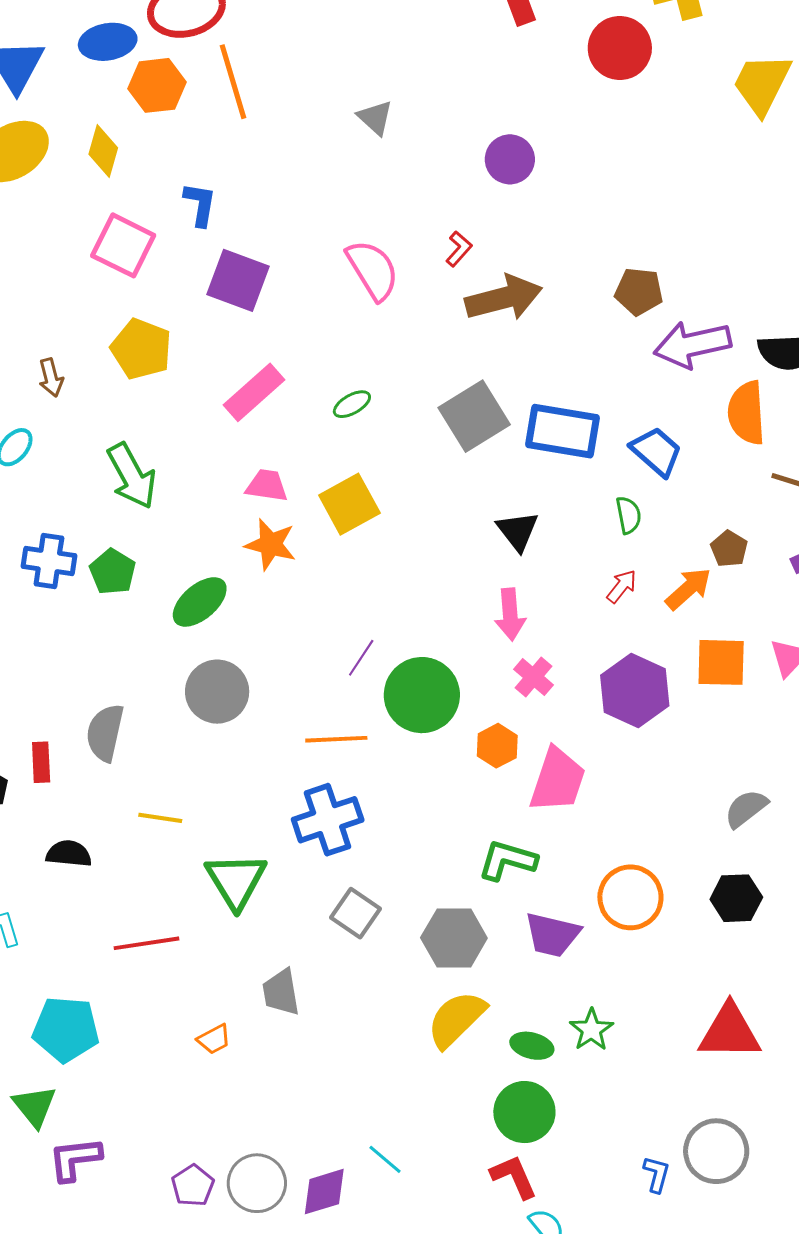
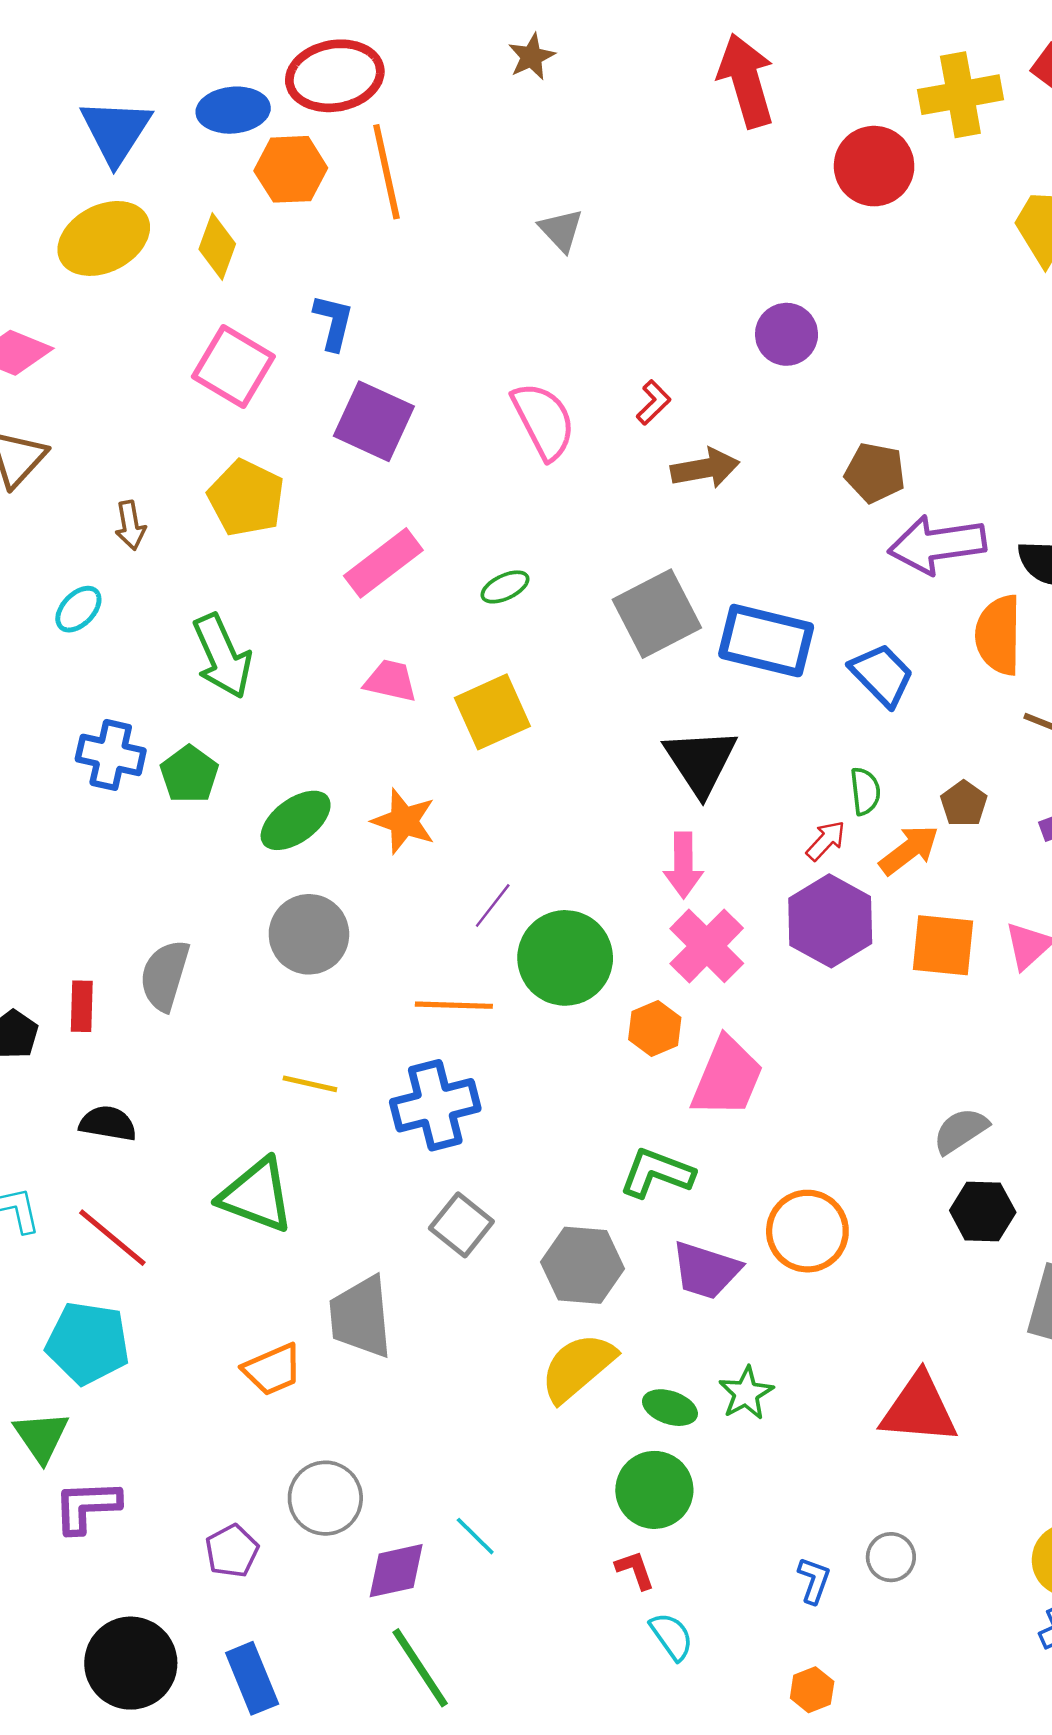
purple circle: (510, 159) -> (787, 334), moved
brown arrow: (504, 298) -> (705, 468), size x0.7
green semicircle: (629, 515) -> (865, 791), moved
black triangle: (518, 531) -> (701, 761), size x1.4
orange star: (271, 544) -> (404, 821), moved
pink cross: (534, 677) -> (707, 946), size x1.5
purple hexagon: (635, 691) -> (830, 921), moved
yellow line: (160, 818) -> (310, 1084), moved
green triangle: (236, 881) -> (257, 1195), moved, turned -42
black hexagon: (736, 898) -> (983, 1211), moved
red line: (147, 943) -> (112, 1238), moved, turned 44
gray trapezoid: (281, 992) -> (361, 1317), size x1.4
orange trapezoid: (214, 1039) -> (272, 1369), size x1.4
gray circle: (716, 1151) -> (891, 1557), size x0.6
red L-shape: (514, 1177) -> (635, 1570), size x0.7
gray circle: (257, 1183) -> (325, 1498), moved

